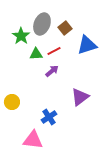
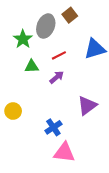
brown square: (65, 28) -> (70, 15), moved
green triangle: (36, 54) -> (32, 66), moved
pink triangle: (33, 140) -> (64, 152), moved

